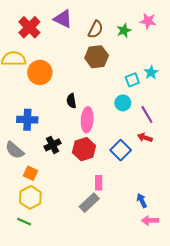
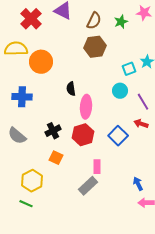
blue cross: (27, 120) -> (22, 97), moved
orange square: (30, 173) -> (56, 158), moved

